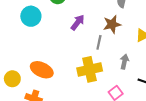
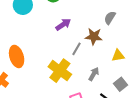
yellow cross: (90, 69) -> (60, 71), turned 30
orange ellipse: (42, 70) -> (17, 57), turned 30

